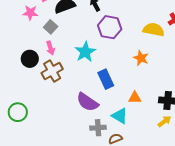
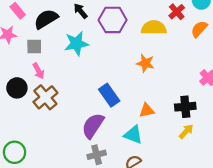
gray square: (51, 27) -> (34, 47), turned -32
purple hexagon: (110, 27) -> (113, 20), moved
cyan star: (85, 52) -> (76, 44), moved, turned 30
purple semicircle: (87, 102) -> (93, 126), turned 100
gray cross: (98, 128) -> (97, 155), moved

